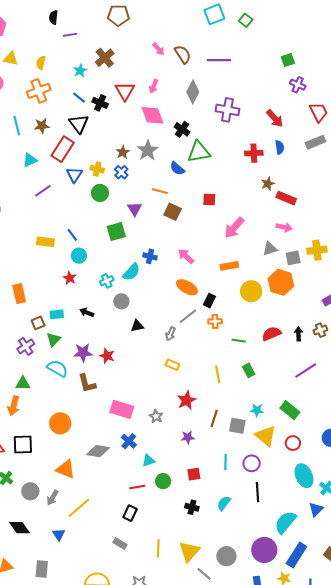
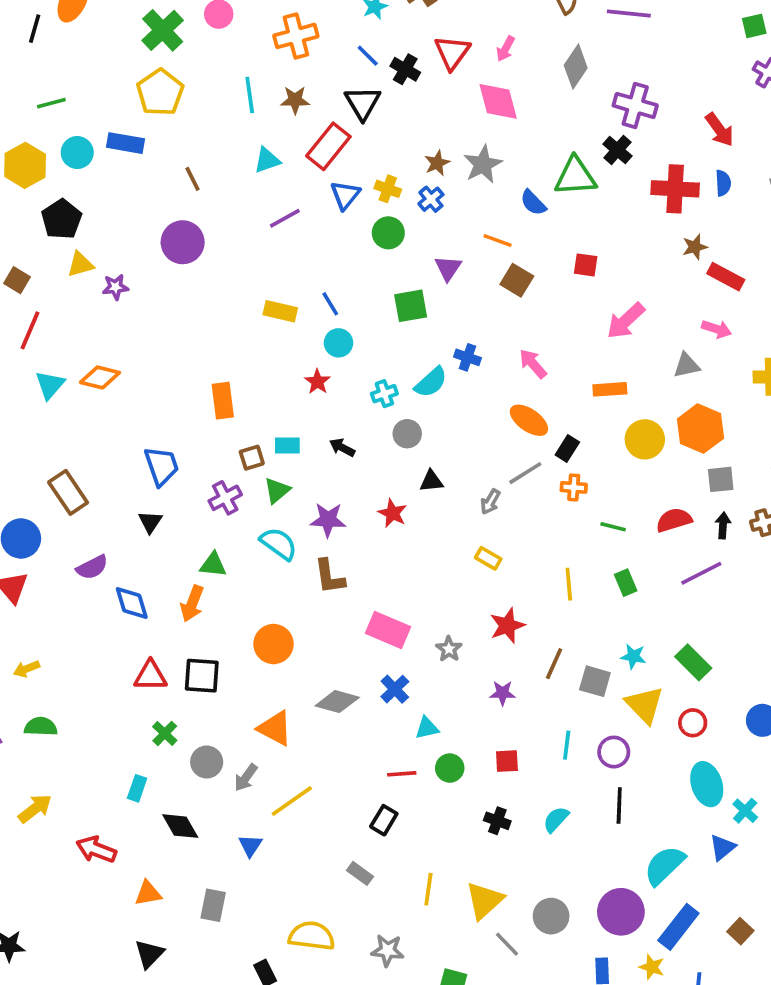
black cross: (182, 129) -> (617, 150), moved
red cross: (254, 153) -> (675, 189), size x1.4
gray square: (293, 258) -> (721, 479), moved
red star: (107, 356) -> (392, 513), moved
purple line: (306, 371) -> (701, 573), moved

